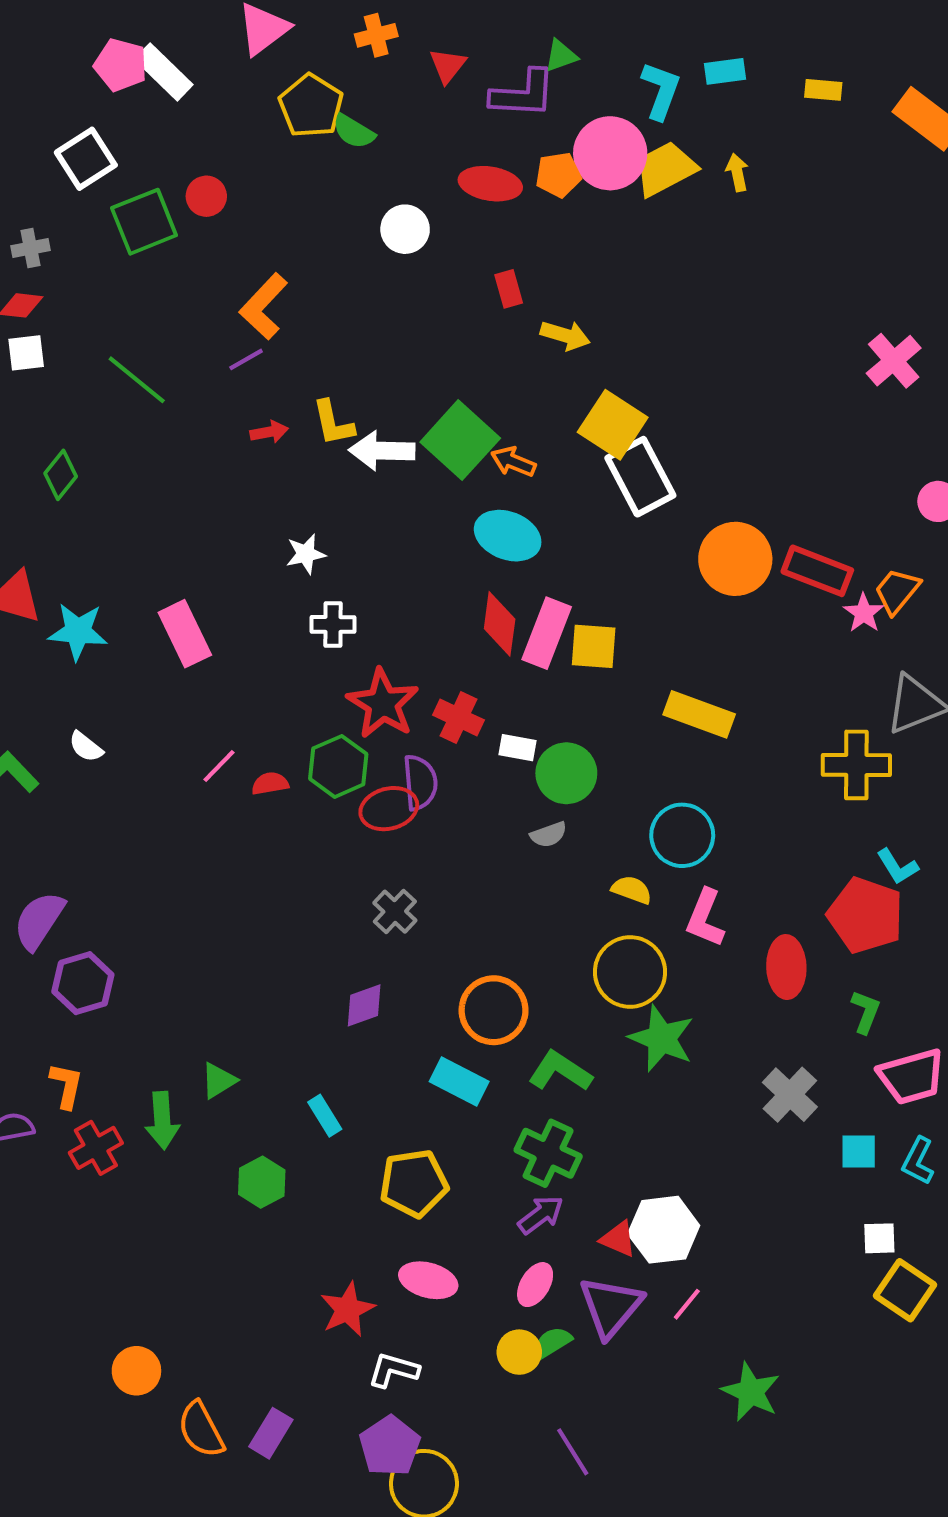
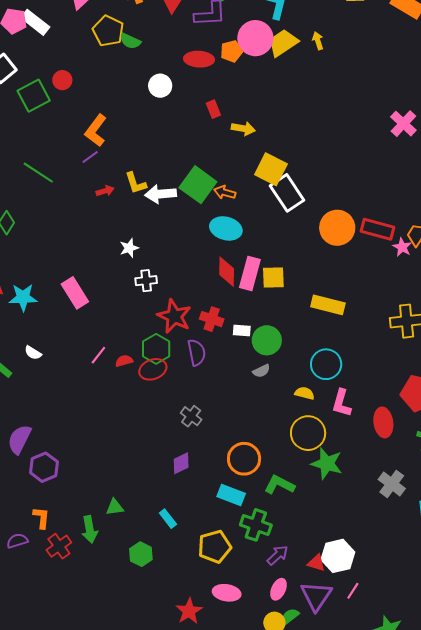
red ellipse: (389, 809) -> (153, 369), moved
green triangle: (219, 1081) -> (115, 507), turned 30
green cross: (548, 1153) -> (256, 525), moved

